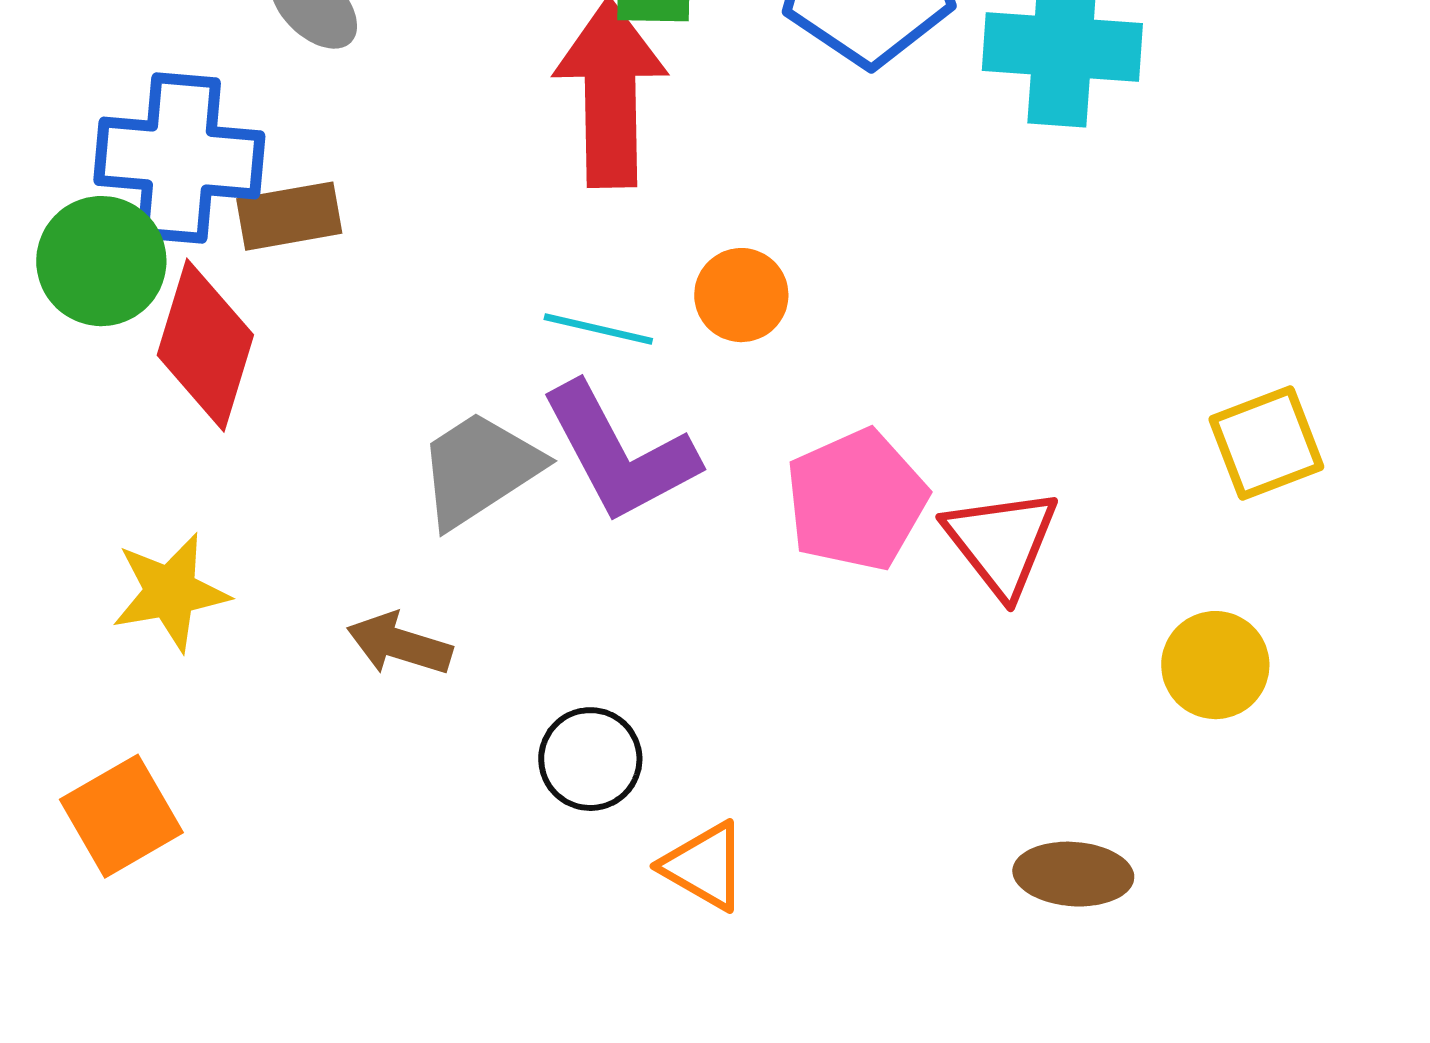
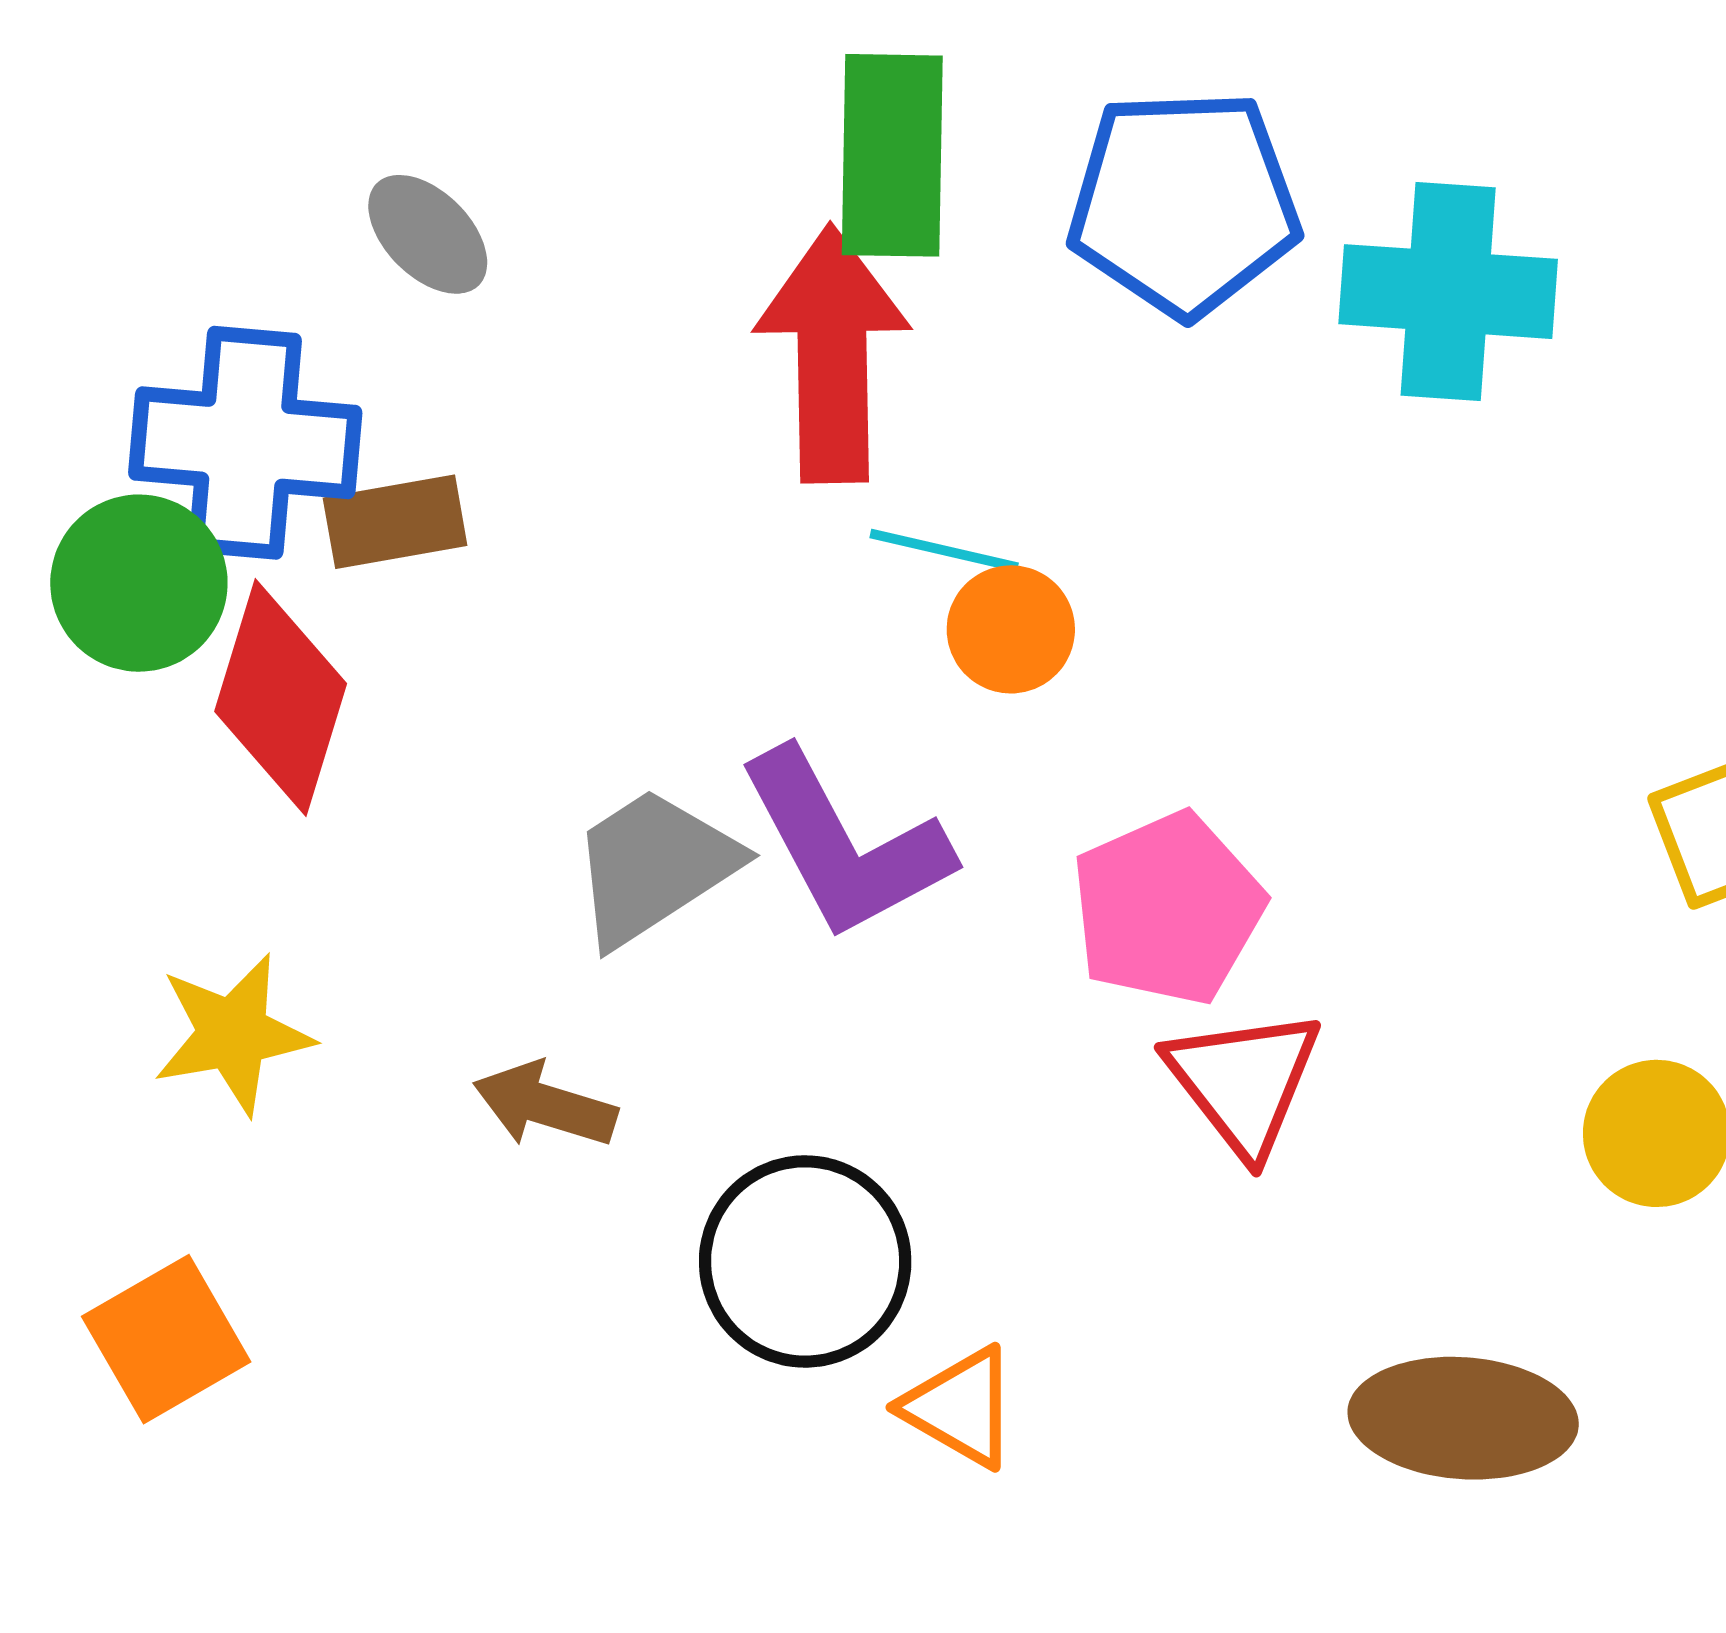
cyan line: (598, 329) -> (944, 550), moved
red triangle: (1001, 542) -> (1244, 1082), moved
black circle: (590, 759) -> (805, 1261), size x1.5
brown ellipse: (1073, 874) -> (1463, 1418), size x1.4

